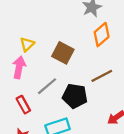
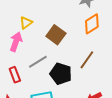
brown line: (102, 76) -> (87, 60), turned -36

